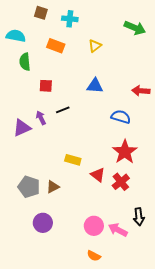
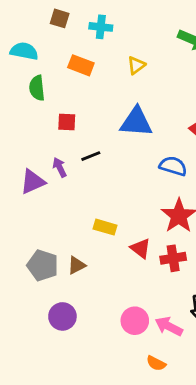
blue triangle: (95, 86) -> (136, 122), size x1.4
red cross: (121, 182) -> (173, 258), turned 30
orange semicircle: (94, 256) -> (156, 363), moved

